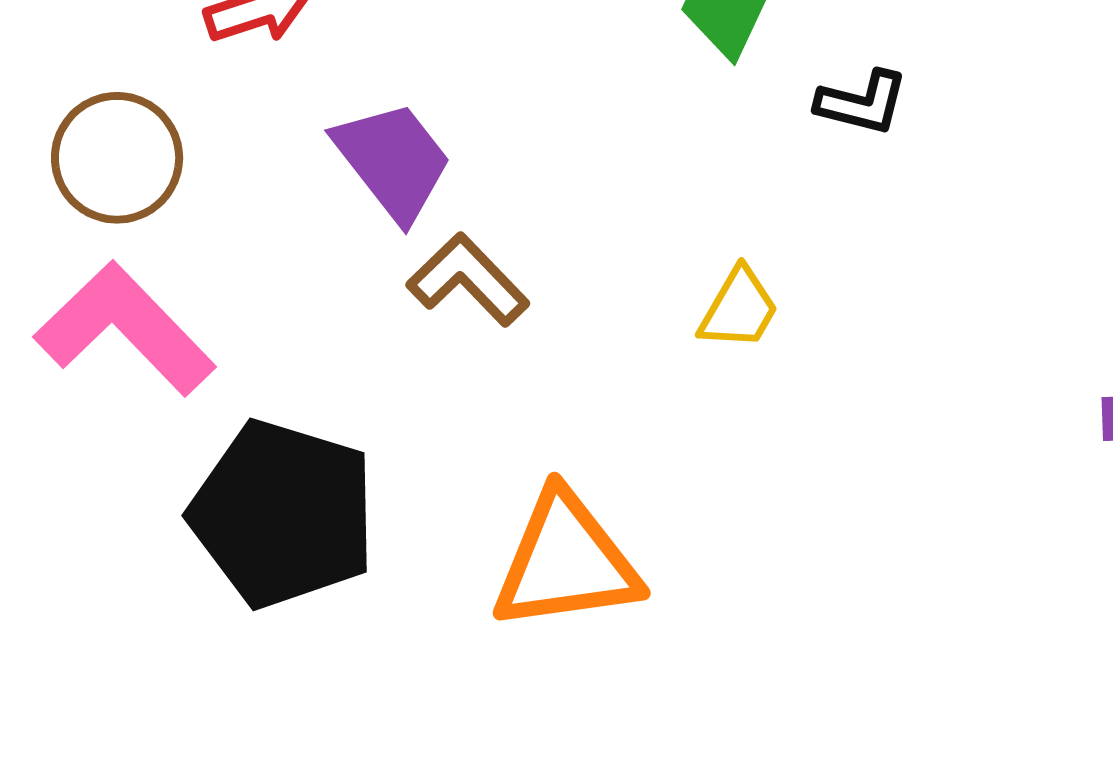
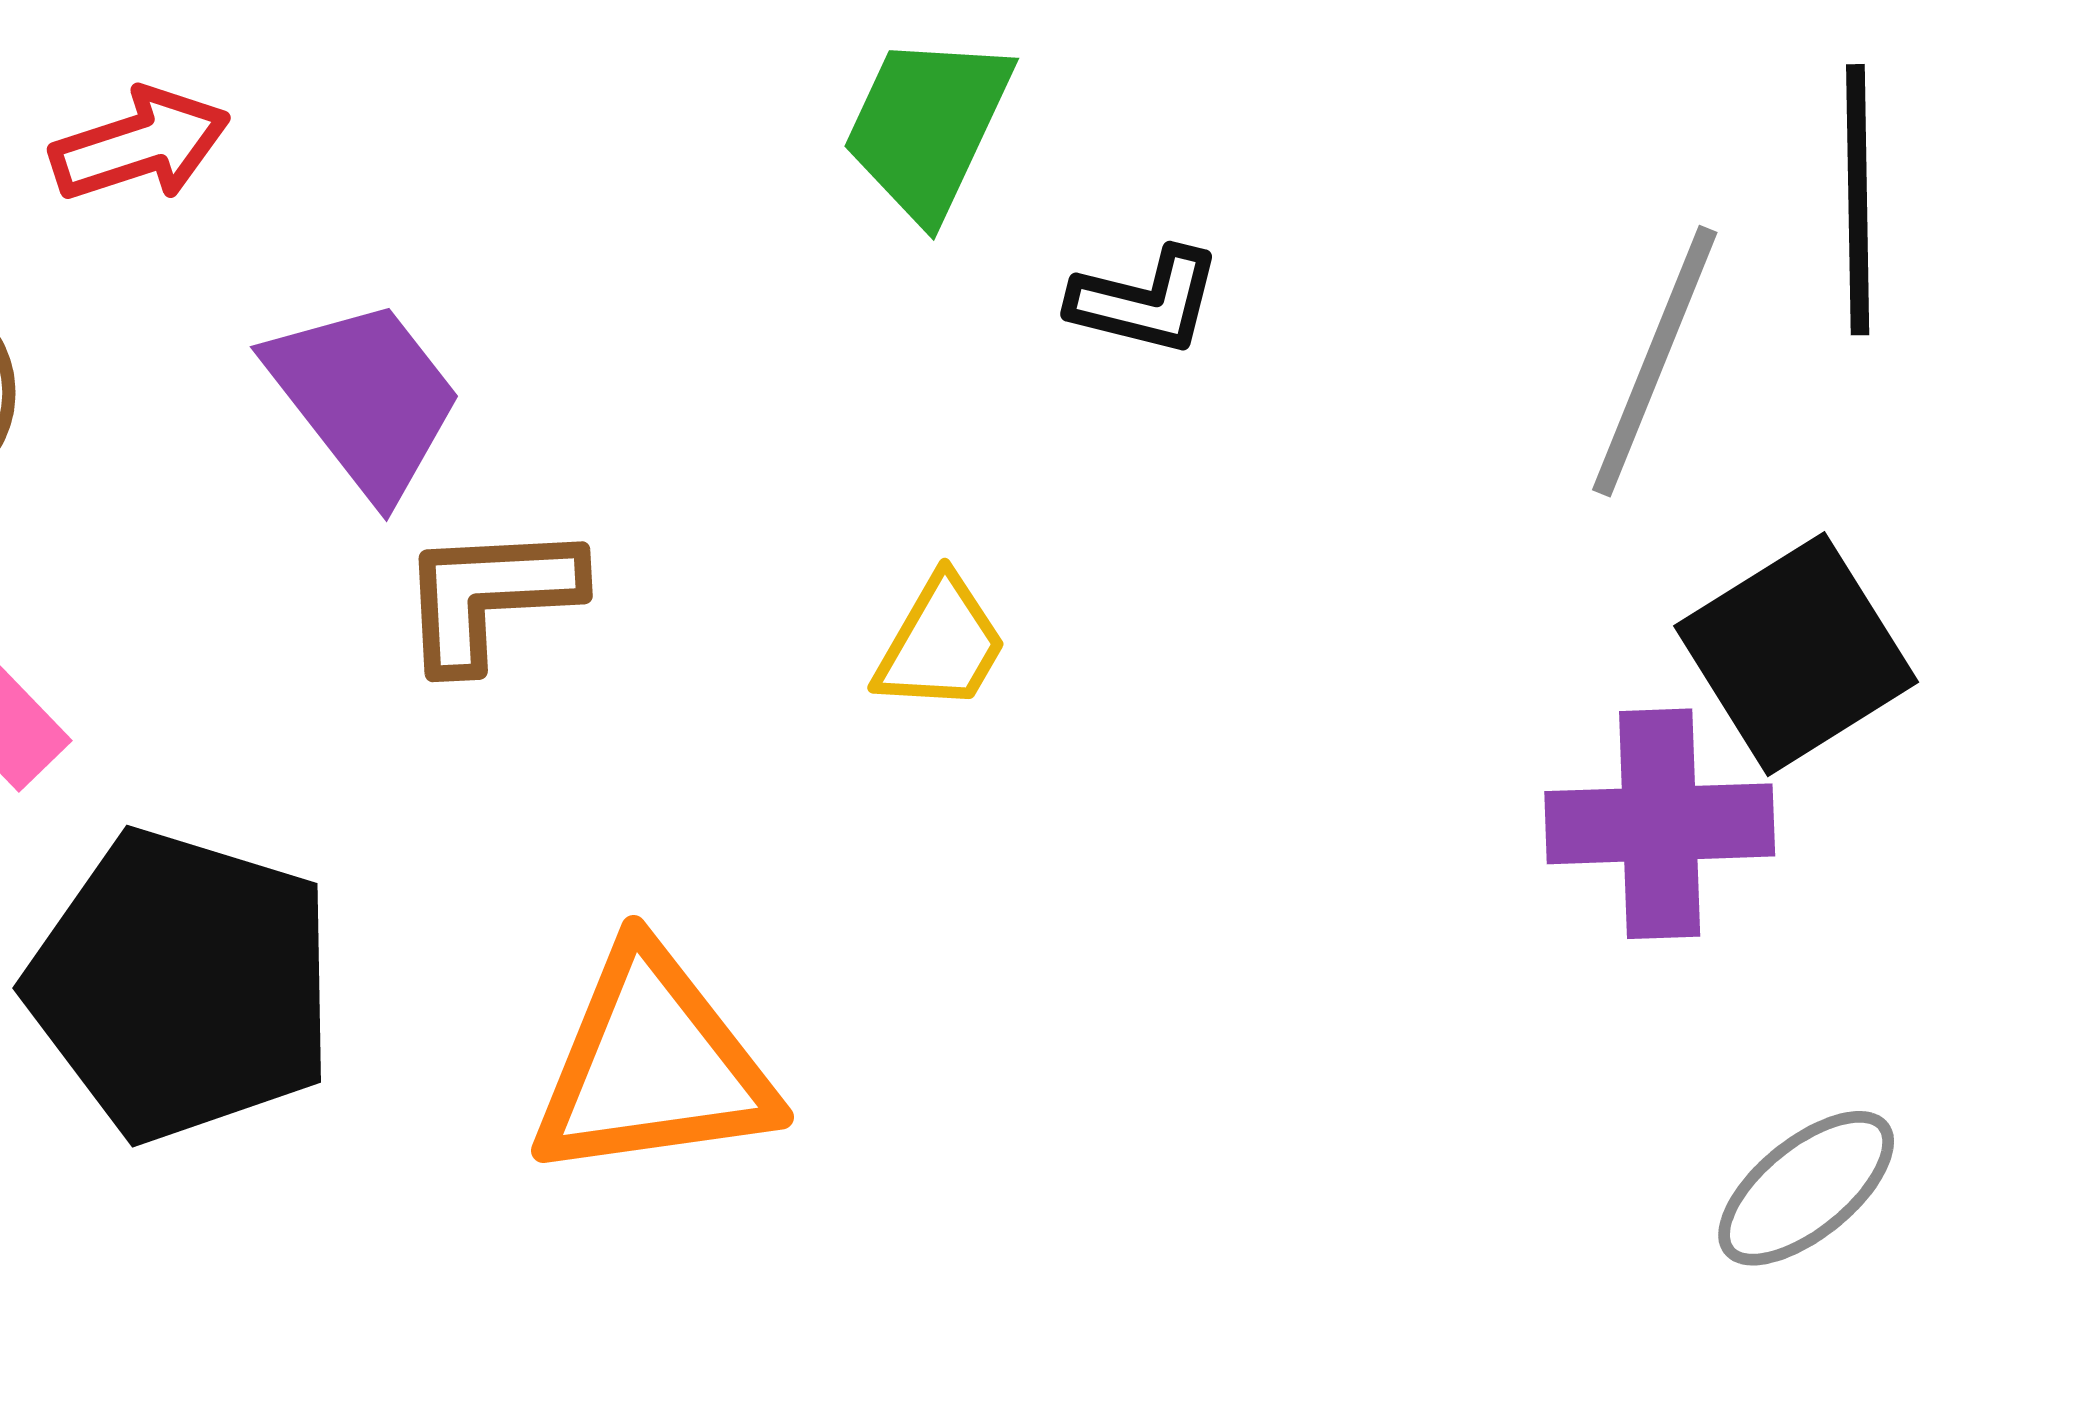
brown L-shape: (468, 280) -> (490, 596), turned -49

